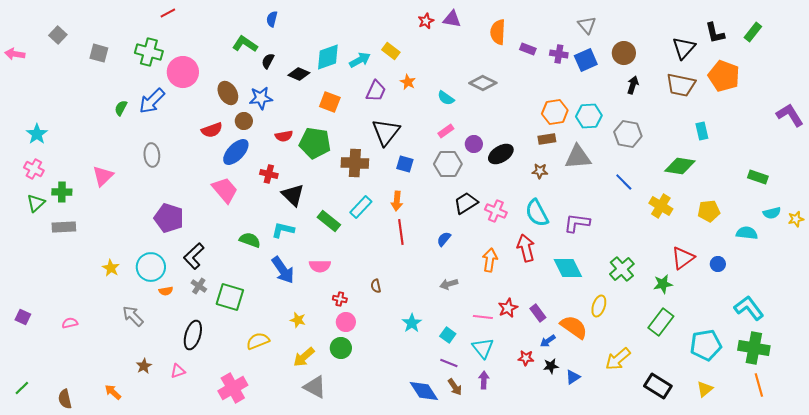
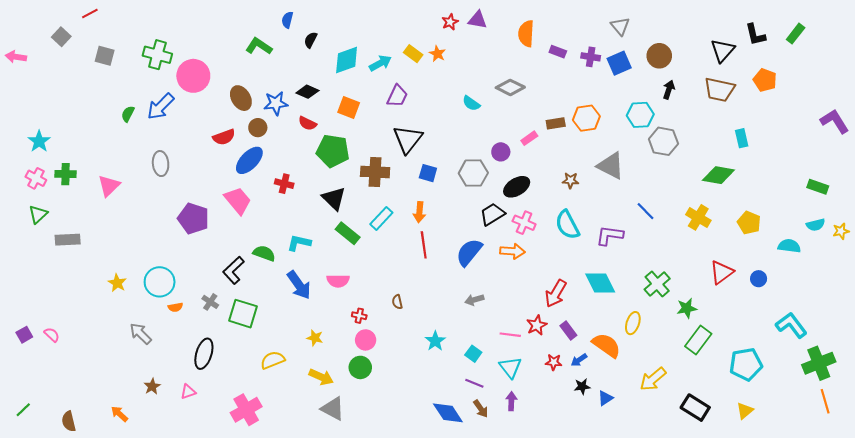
red line: (168, 13) -> (90, 14), moved
black semicircle: (268, 61) -> (311, 40), moved
black diamond: (299, 74) -> (307, 92), moved
orange pentagon: (724, 76) -> (765, 80), size x0.7
orange star: (408, 82) -> (437, 54), moved
cyan hexagon: (589, 116) -> (640, 115), moved
pink rectangle: (446, 131) -> (529, 138), moved
red semicircle: (284, 136) -> (307, 123), moved, turned 36
brown rectangle: (547, 139) -> (556, 123), moved
black ellipse: (501, 154) -> (517, 187), moved
gray triangle: (578, 157) -> (611, 166), turned 32
green rectangle: (758, 177) -> (818, 187), moved
blue line: (624, 182) -> (646, 211), moved
green cross: (62, 192) -> (66, 174), moved
black triangle: (293, 195) -> (334, 198), moved
yellow pentagon: (709, 211) -> (749, 223), turned 30
purple pentagon: (169, 218) -> (193, 218), moved
blue semicircle: (444, 239) -> (469, 252), size x1.8
red arrow: (526, 248) -> (556, 293), moved, turned -136
black L-shape: (194, 256) -> (233, 270), moved
orange arrow: (490, 260) -> (512, 251), moved, turned 85
green star: (663, 284) -> (687, 308), moved
purple square: (23, 317) -> (24, 335), turned 35
pink semicircle: (70, 323) -> (52, 335), moved, turned 56
green cross: (754, 348) -> (819, 363), moved, turned -32
yellow arrow: (304, 357) -> (321, 377), turned -115
red star: (526, 358) -> (554, 362), moved
orange line: (759, 385) -> (825, 401), moved

